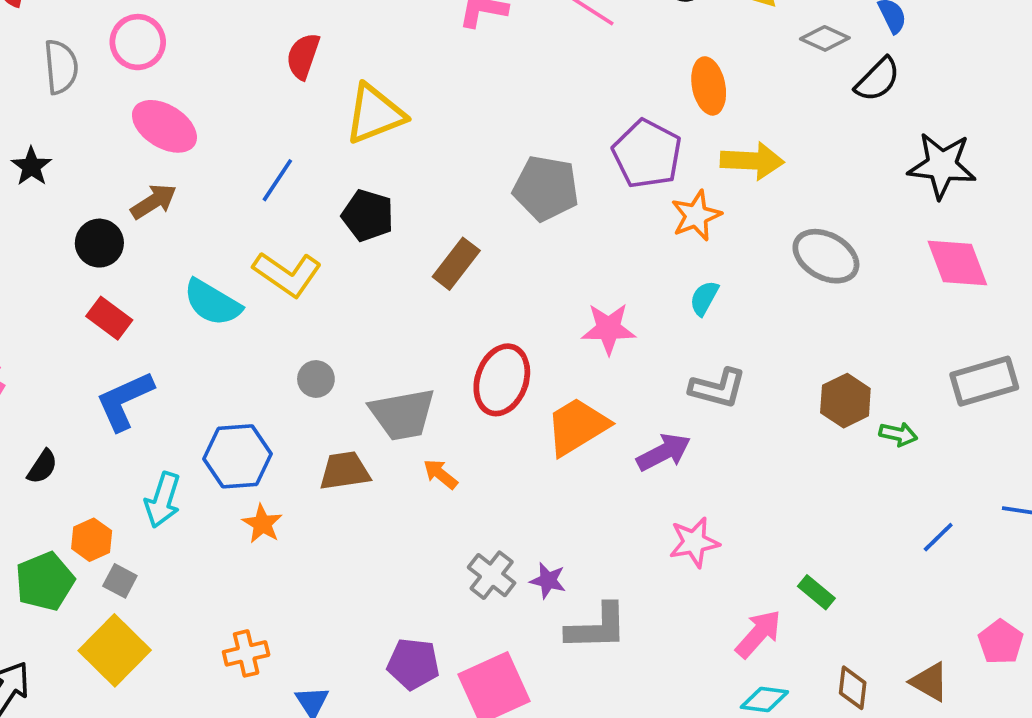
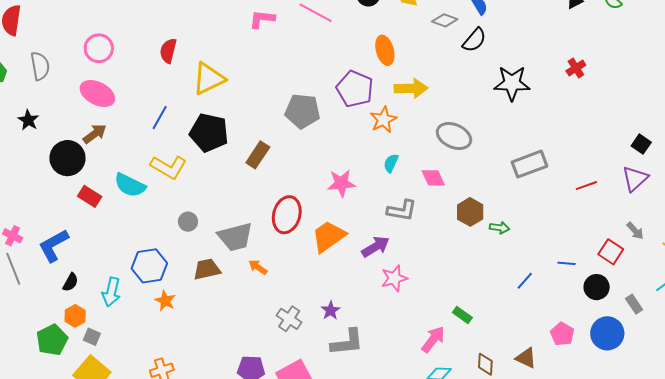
pink circle: (138, 42) -> (99, 48), moved
black pentagon: (368, 215) -> (209, 133), size x1.4
black circle: (99, 243) -> (67, 158), size x1.4
pink diamond: (957, 263) -> (433, 178), moved, size x0.7
red rectangle: (109, 318) -> (90, 196), moved
gray rectangle: (984, 381) -> (529, 164), moved
blue L-shape: (125, 401) -> (53, 245), moved
black semicircle: (42, 467) -> (70, 282), moved
pink star: (694, 542) -> (394, 278), moved
purple star: (548, 581) -> (331, 310), moved, turned 30

